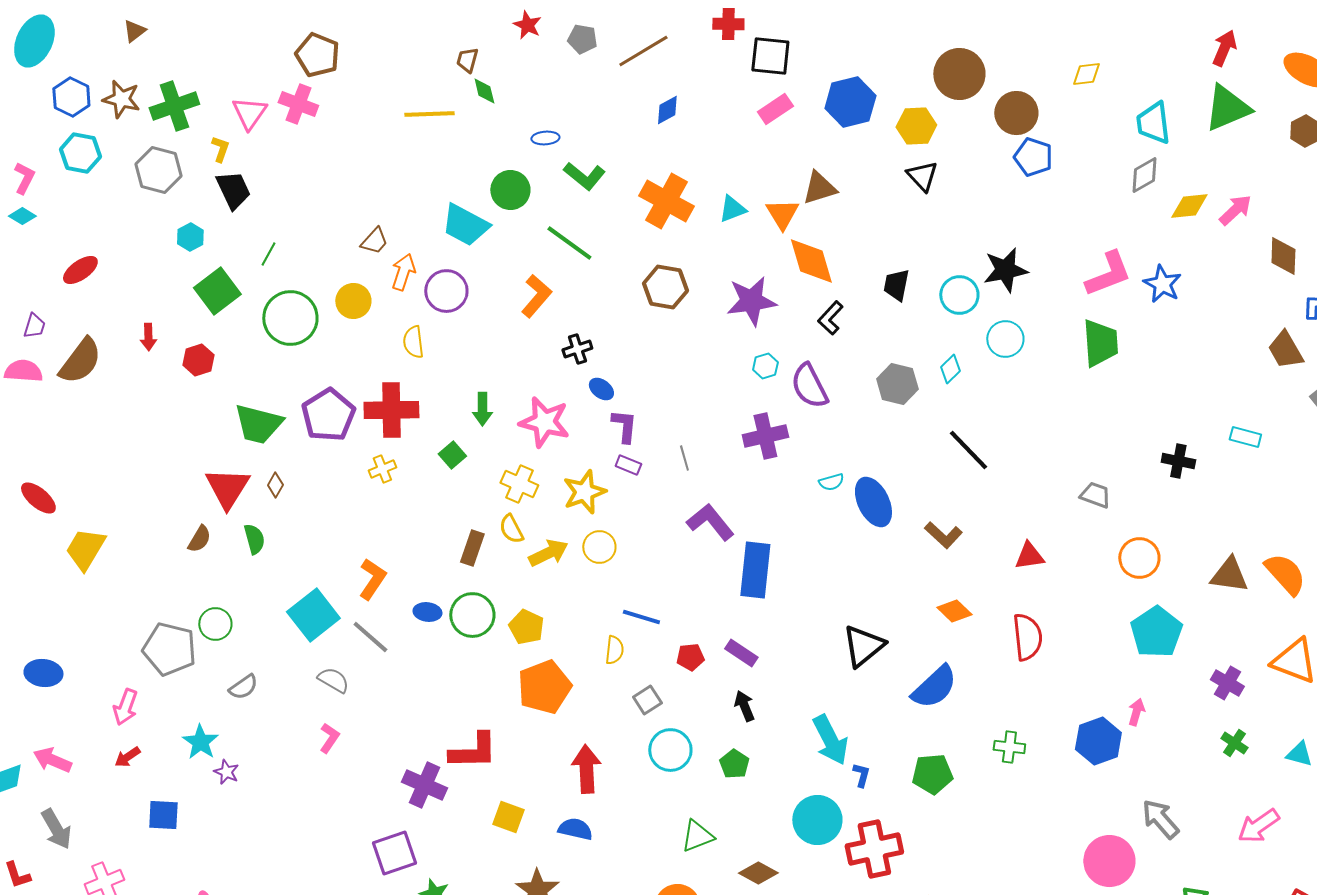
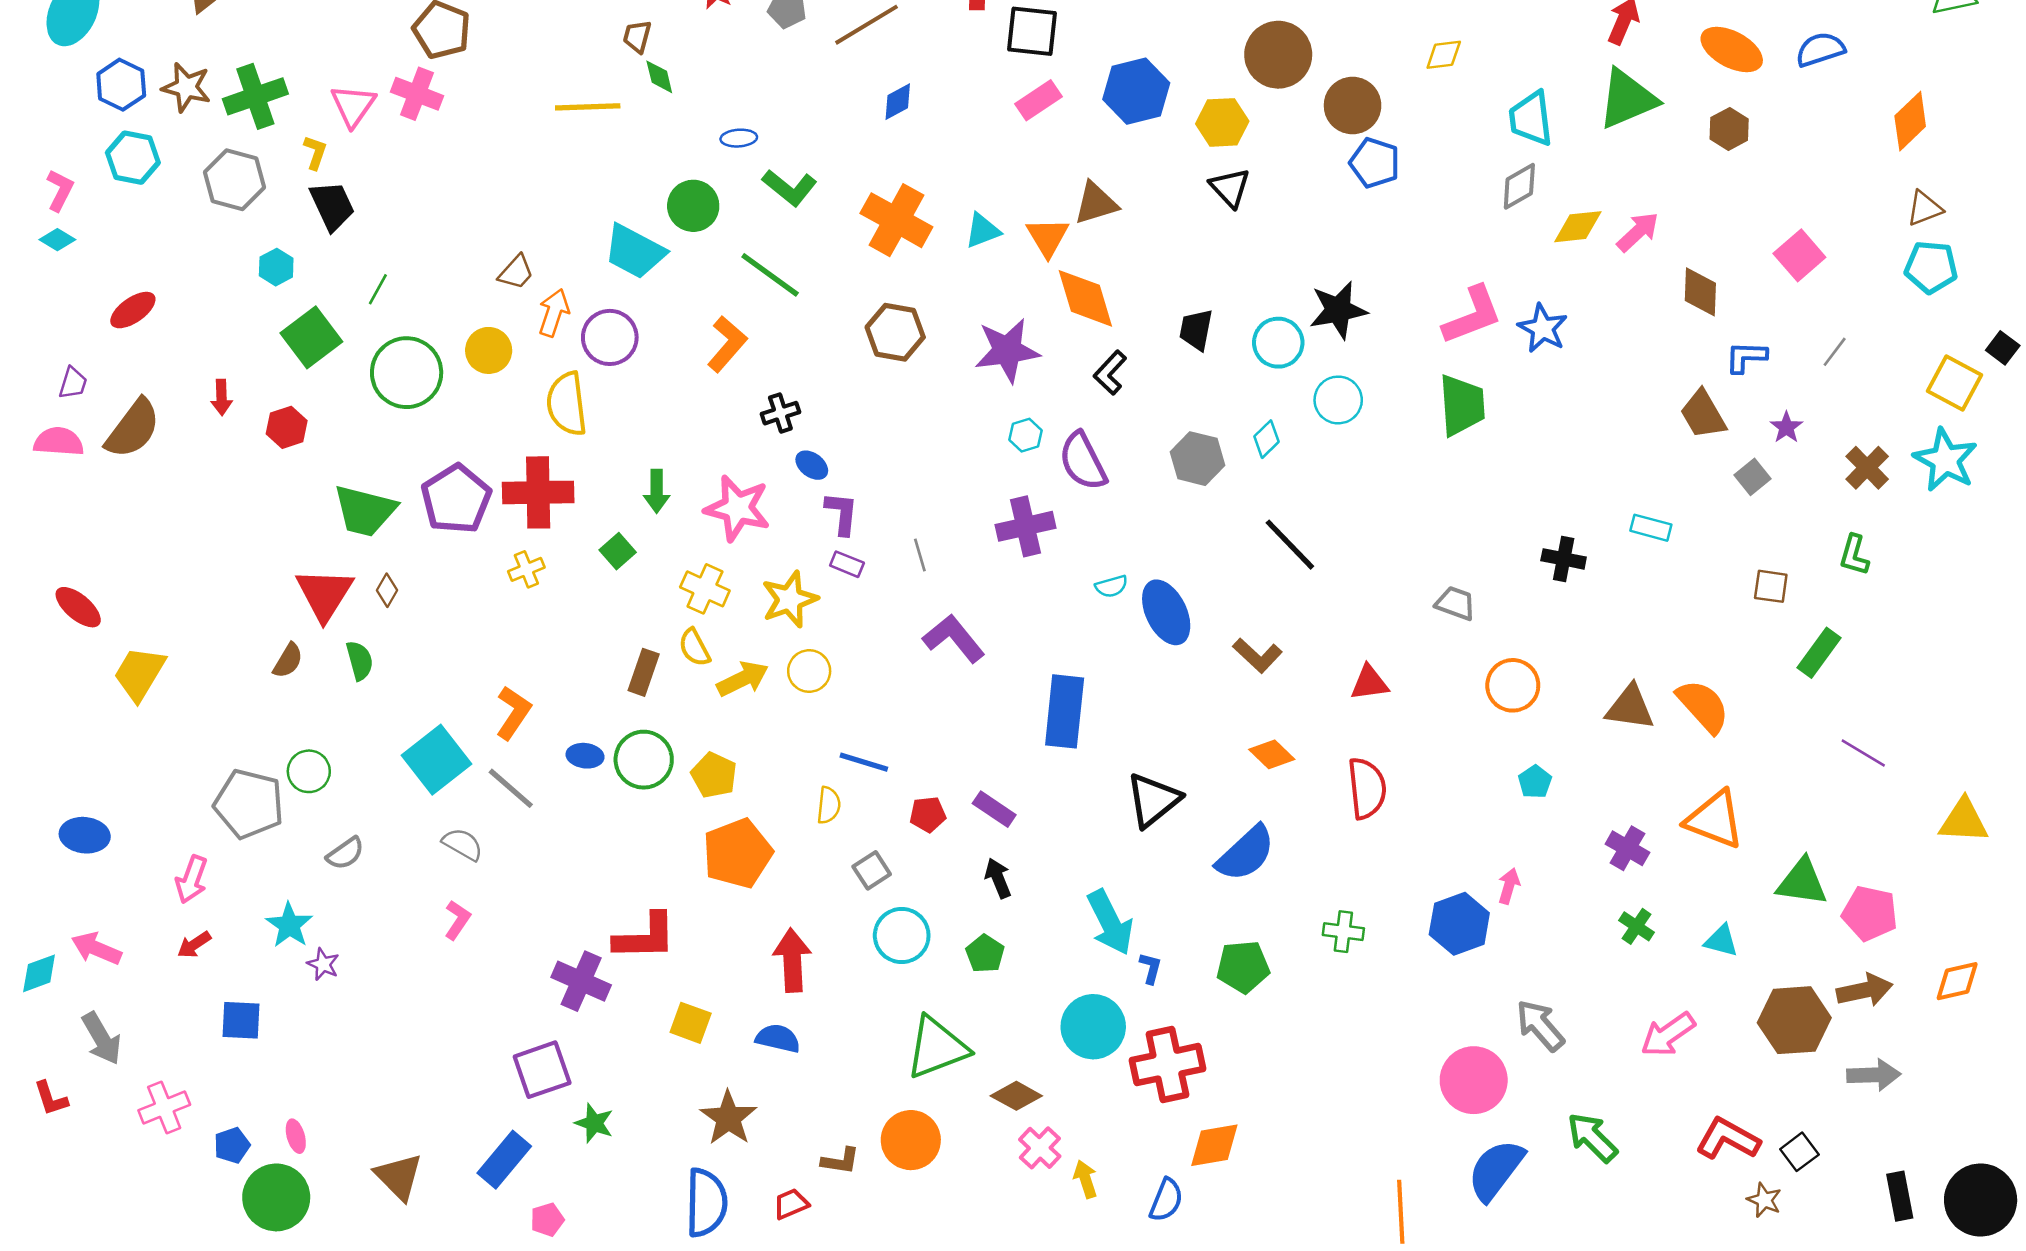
yellow semicircle: (413, 342) -> (567, 404), size x1.5
blue rectangle: (755, 570) -> (1065, 711), moved
cyan pentagon: (1156, 632) -> (1535, 782), size x0.5
green triangle: (697, 836) -> (937, 1048), size x1.5

